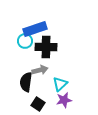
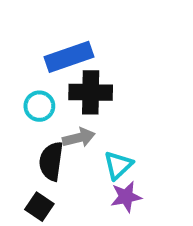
cyan circle: (25, 41) -> (39, 106), moved
black square: (38, 104) -> (39, 207), moved

